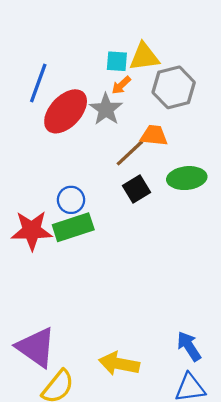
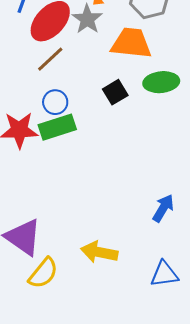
orange trapezoid: (154, 135) -> (131, 43), size x1.6
brown line: (130, 153) -> (50, 59), moved
blue arrow: (189, 346) -> (163, 208), moved, turned 64

